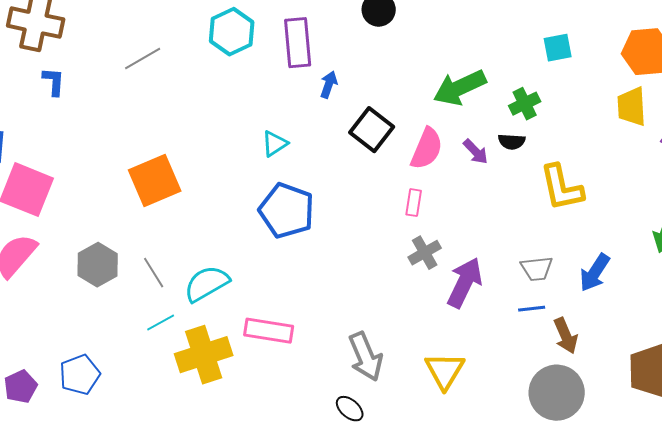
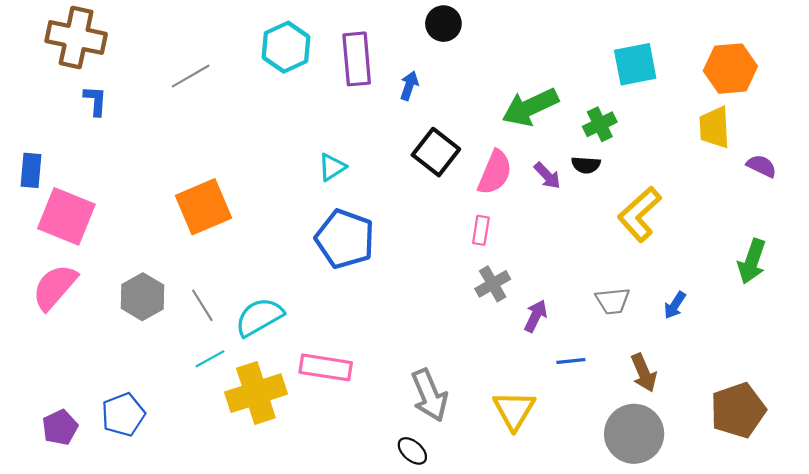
cyan square: (558, 48) -> (635, 64), size x1.4
blue arrow: (329, 85) -> (409, 86), moved
yellow L-shape: (562, 188) -> (639, 214), turned 60
blue arrow: (595, 273) -> (675, 305), size x0.7
purple arrow: (465, 283) -> (536, 316), size x0.6
blue line: (532, 309) -> (571, 361), moved

